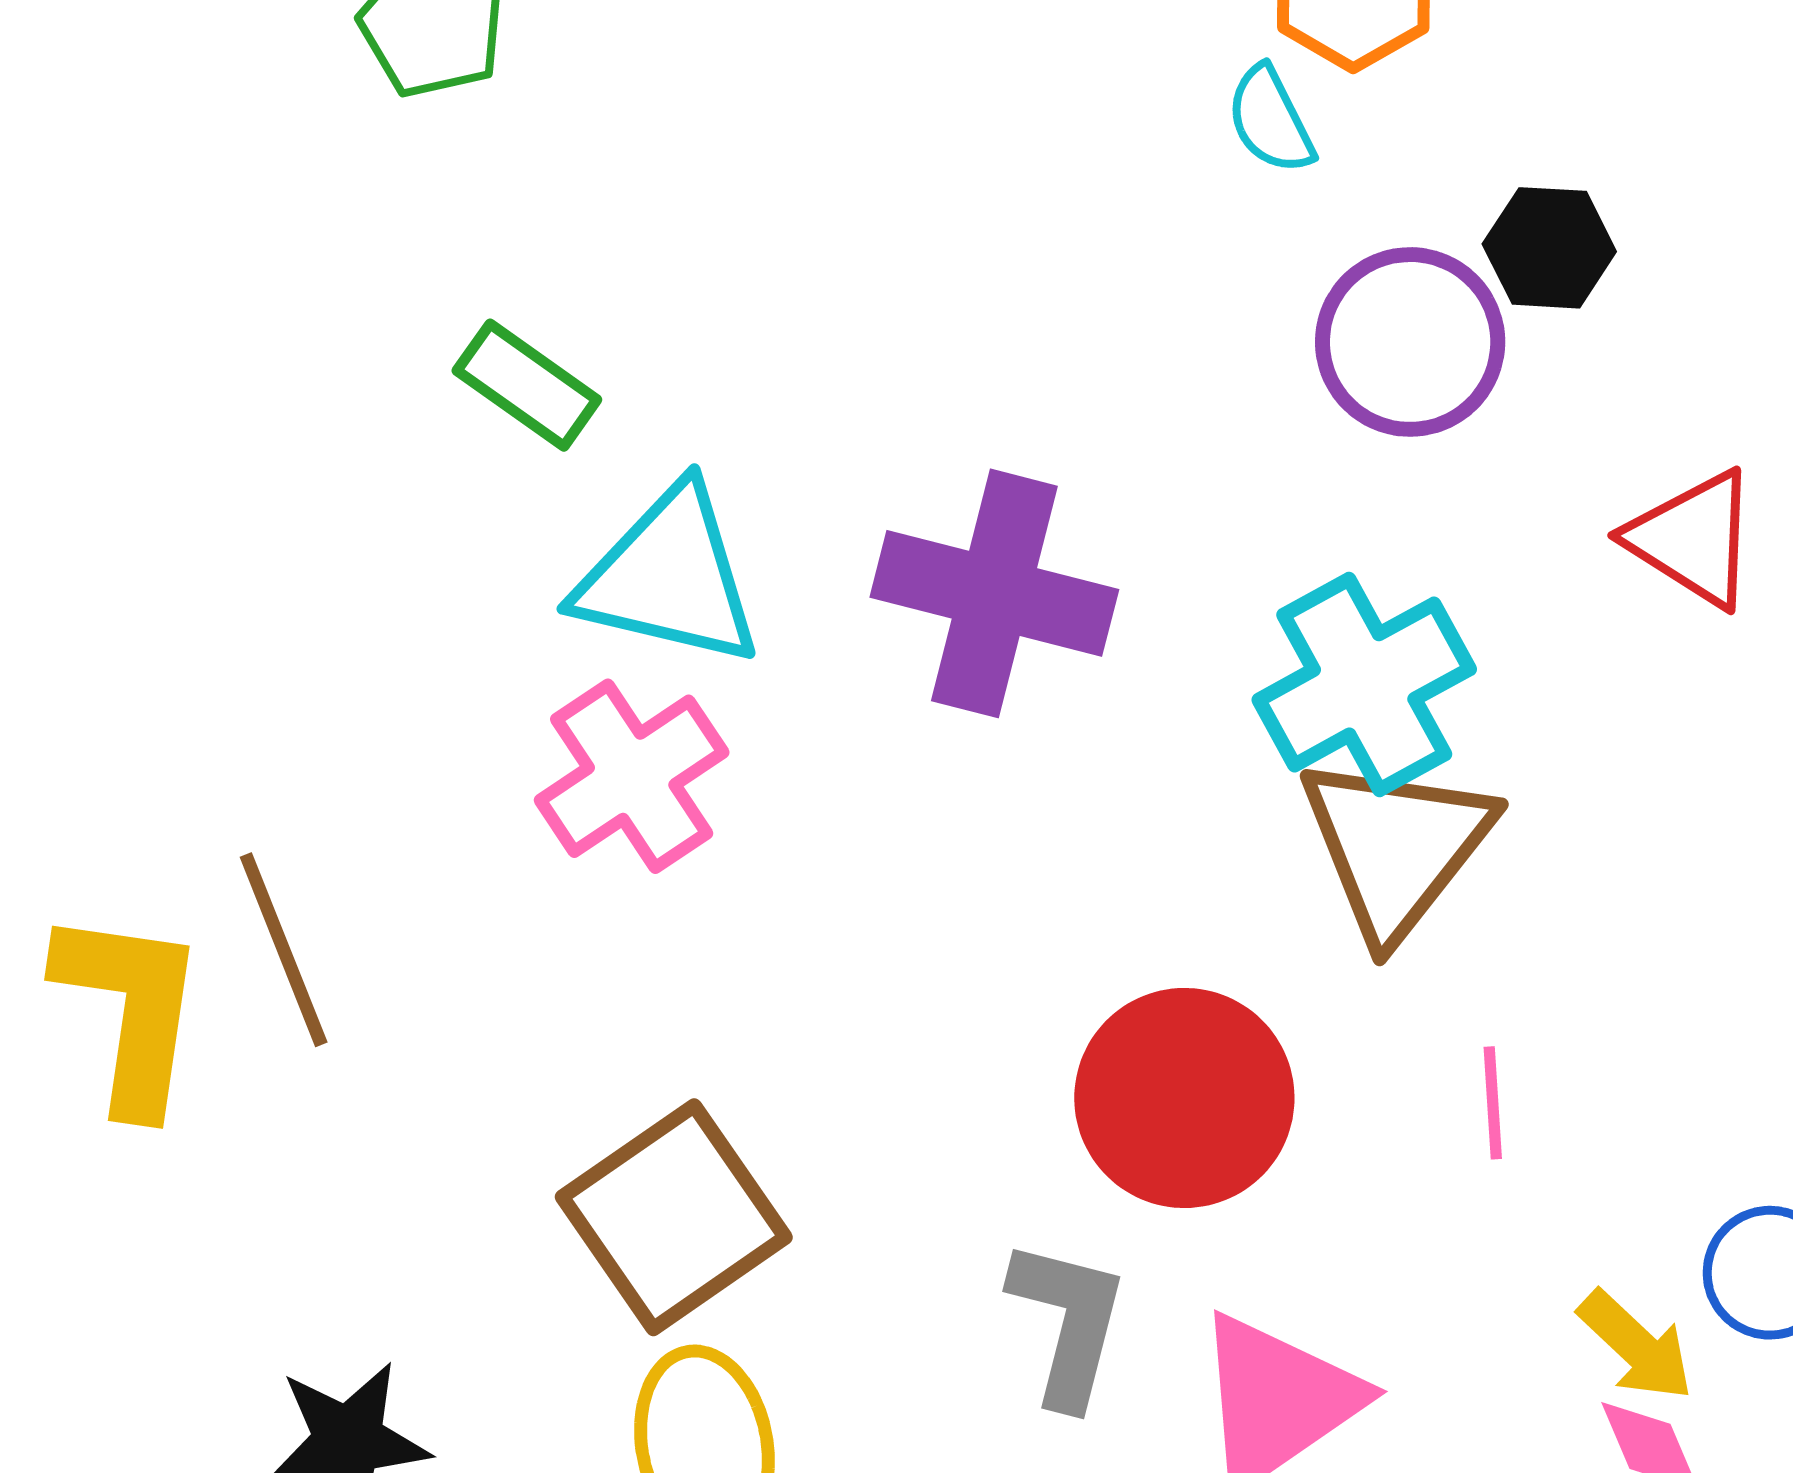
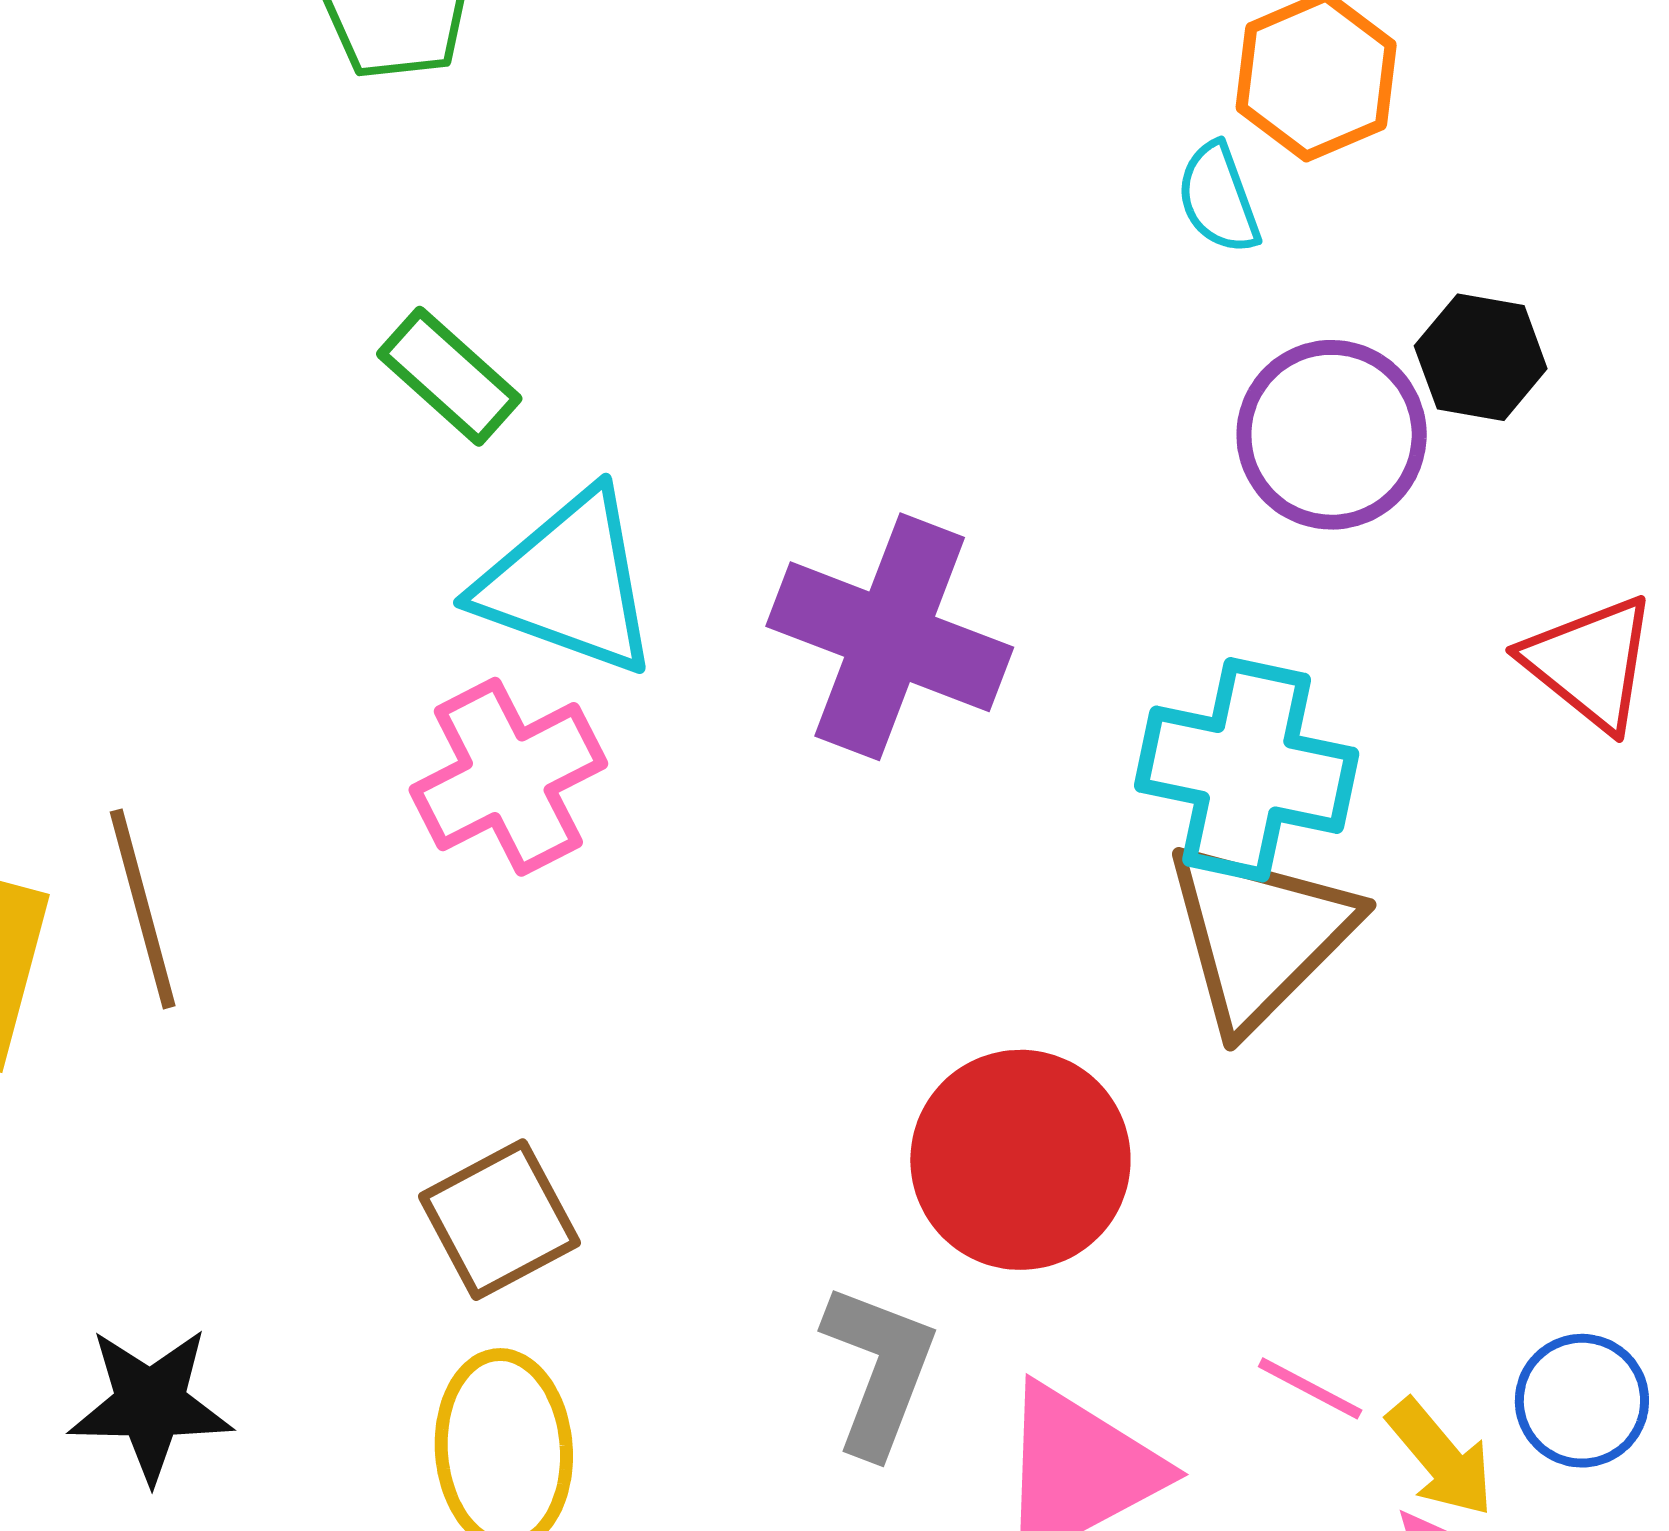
cyan cross: (1364, 684) -> (1247, 770), turned 34
pink line: (1493, 1103) -> (1310, 1388), moved, turned -65
brown square: (674, 1217) -> (499, 1220), size x0.7

